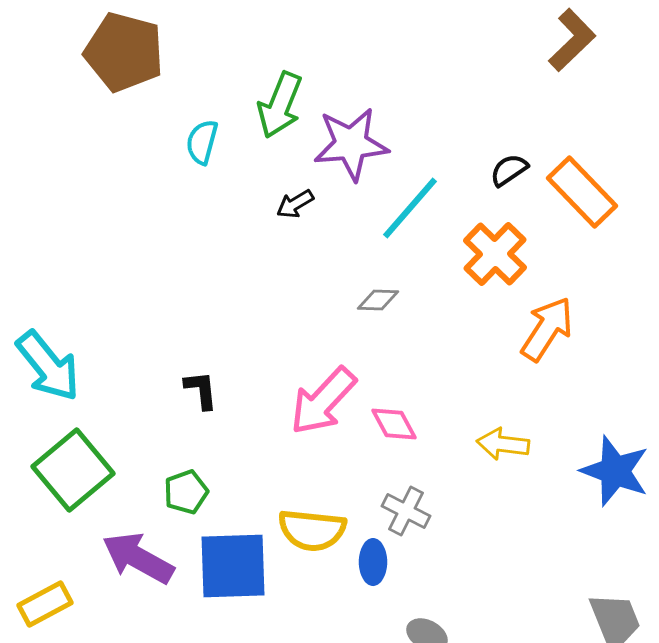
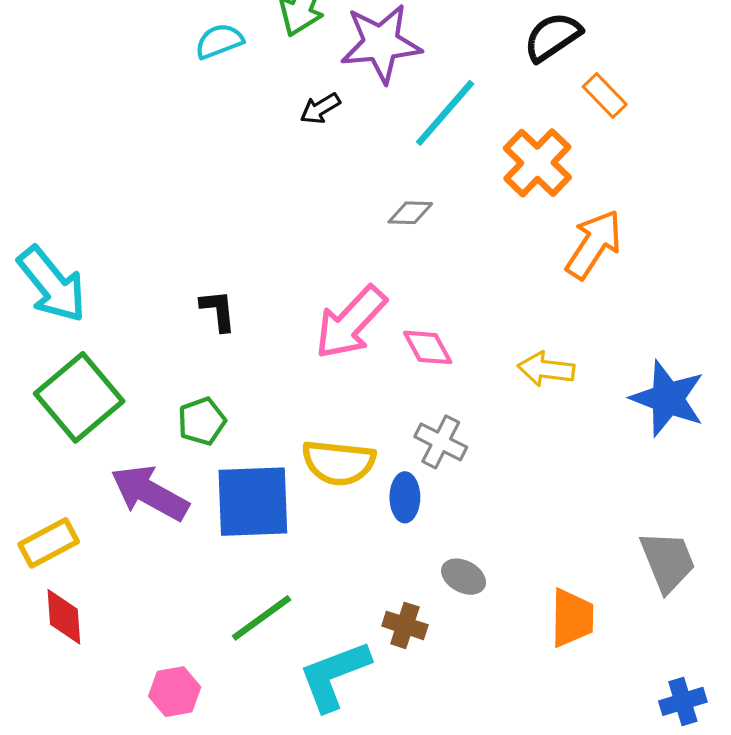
cyan semicircle: (202, 142) -> (219, 41), turned 54
black semicircle: (509, 170) -> (553, 37), moved, size x1.4
orange rectangle: (582, 192) -> (605, 95), moved, size x0.6

